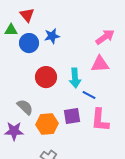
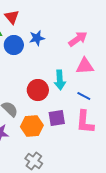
pink arrow: (105, 37) -> (78, 39), moved
red circle: (46, 77) -> (38, 90), moved
blue line: (89, 95) -> (84, 96), moved

